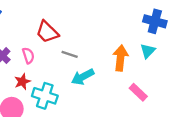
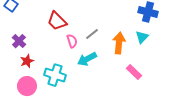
gray line: (70, 54) -> (92, 34), moved, turned -56
pink semicircle: (28, 56) -> (72, 41), moved
red star: (22, 82) -> (27, 61), moved

